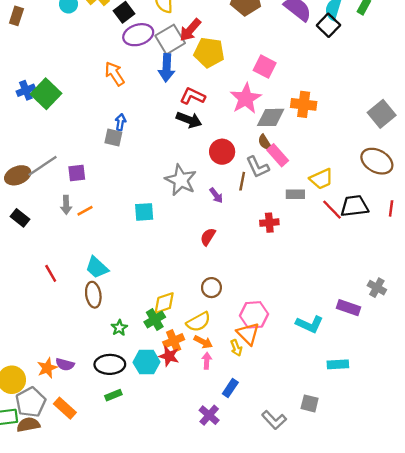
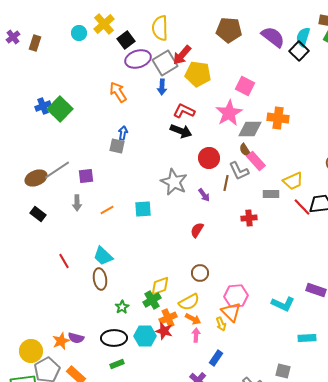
blue arrow: (167, 68) -> (162, 87), size x0.7
orange line: (85, 211) -> (107, 210), moved

